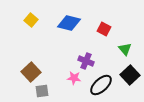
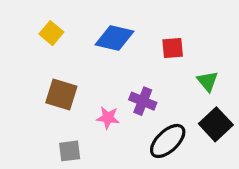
red square: (104, 29) -> (173, 48), turned -32
brown square: (31, 72) -> (61, 94), moved, turned -30
pink star: (74, 78) -> (108, 118), moved

